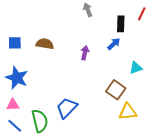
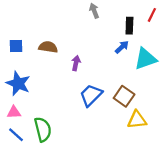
purple arrow: (85, 53) -> (76, 63), moved
cyan triangle: (136, 68) -> (145, 59), moved, size x1.6
blue trapezoid: (67, 108) -> (91, 95), moved

